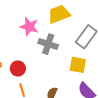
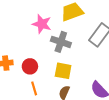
yellow square: (78, 65) -> (63, 71), moved

